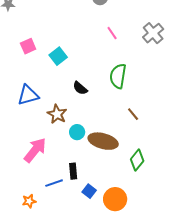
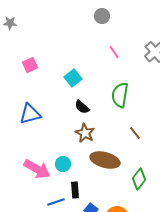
cyan square: (58, 56) -> (73, 78), moved
brown star: (57, 114) -> (85, 133), moved
cyan circle: (77, 132) -> (63, 164), moved
pink arrow: (35, 150) -> (37, 169), turned 80

